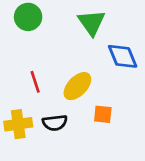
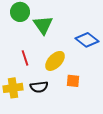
green triangle: (92, 23) -> (43, 25), moved
blue diamond: (123, 56) -> (87, 40), turned -30

